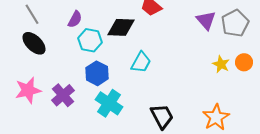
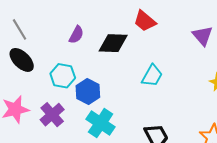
purple semicircle: (75, 19) -> (76, 35), moved
cyan hexagon: (90, 40) -> (63, 76), moved
cyan trapezoid: (141, 62) -> (152, 76), moved

